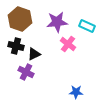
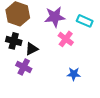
blue star: (76, 92) -> (74, 74), moved

